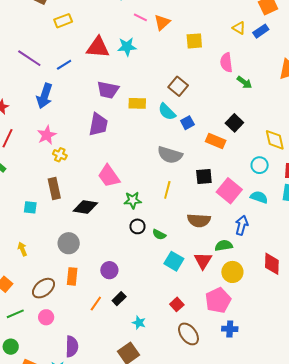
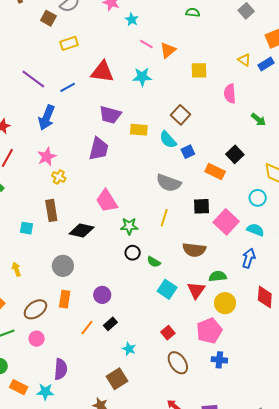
cyan star: (127, 47) -> (142, 77), moved
green arrow: (244, 82) -> (258, 120), moved
blue arrow: (242, 225) -> (249, 258), moved

